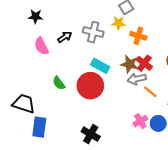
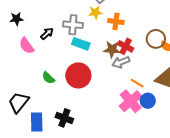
cyan rectangle: (100, 66) -> (81, 44), moved
orange line: (150, 92) -> (137, 83), moved
black trapezoid: (24, 104) -> (19, 102), turned -60
pink cross: (140, 121) -> (131, 101), size x1.6
black cross: (91, 134) -> (64, 118), moved

